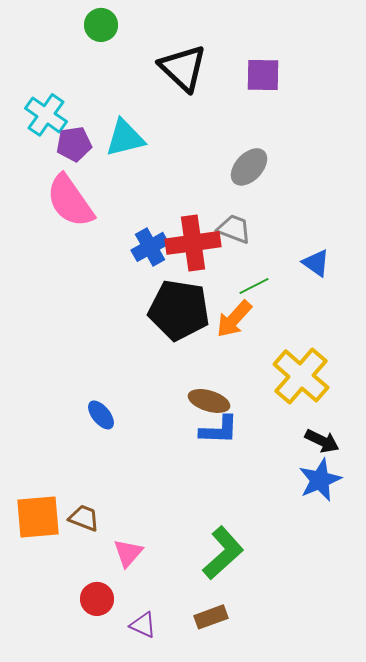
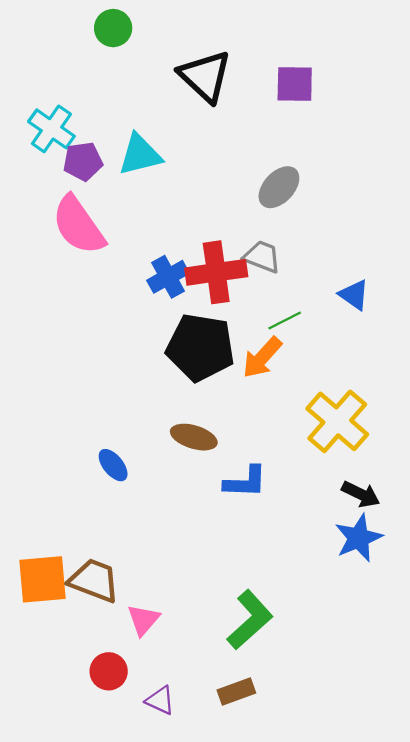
brown ellipse: (209, 401) -> (194, 437), moved
brown trapezoid: (84, 518) -> (94, 581), size x1.5

